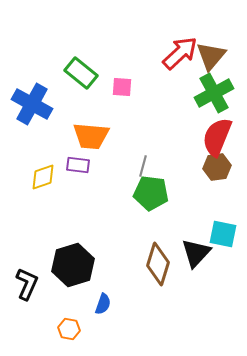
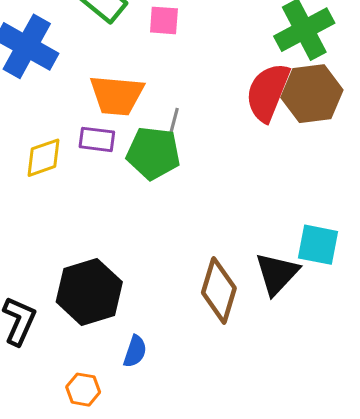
red semicircle: (217, 137) -> (268, 92), moved
gray line: (143, 166) -> (173, 124), moved
brown hexagon: (217, 167) -> (312, 94), moved, size x1.4
green pentagon: (151, 193) -> (153, 153), moved

